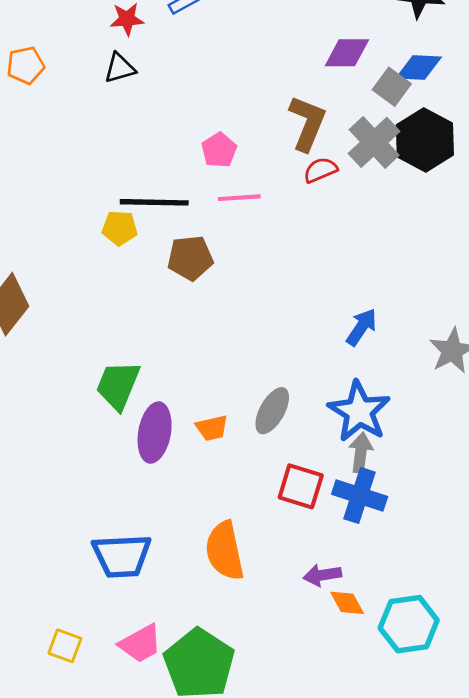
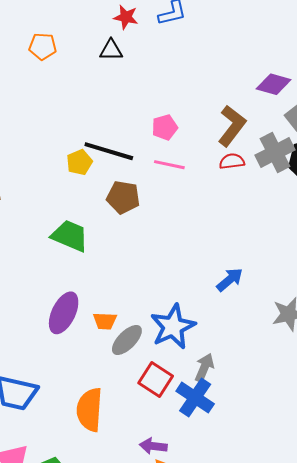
orange pentagon: (26, 65) -> (43, 46), moved
yellow pentagon: (120, 228) -> (79, 162), turned 30
green trapezoid: (118, 385) -> (70, 236), moved, turned 75
gray ellipse: (272, 411) -> (127, 340), moved
blue star: (359, 411) -> (173, 327), moved

